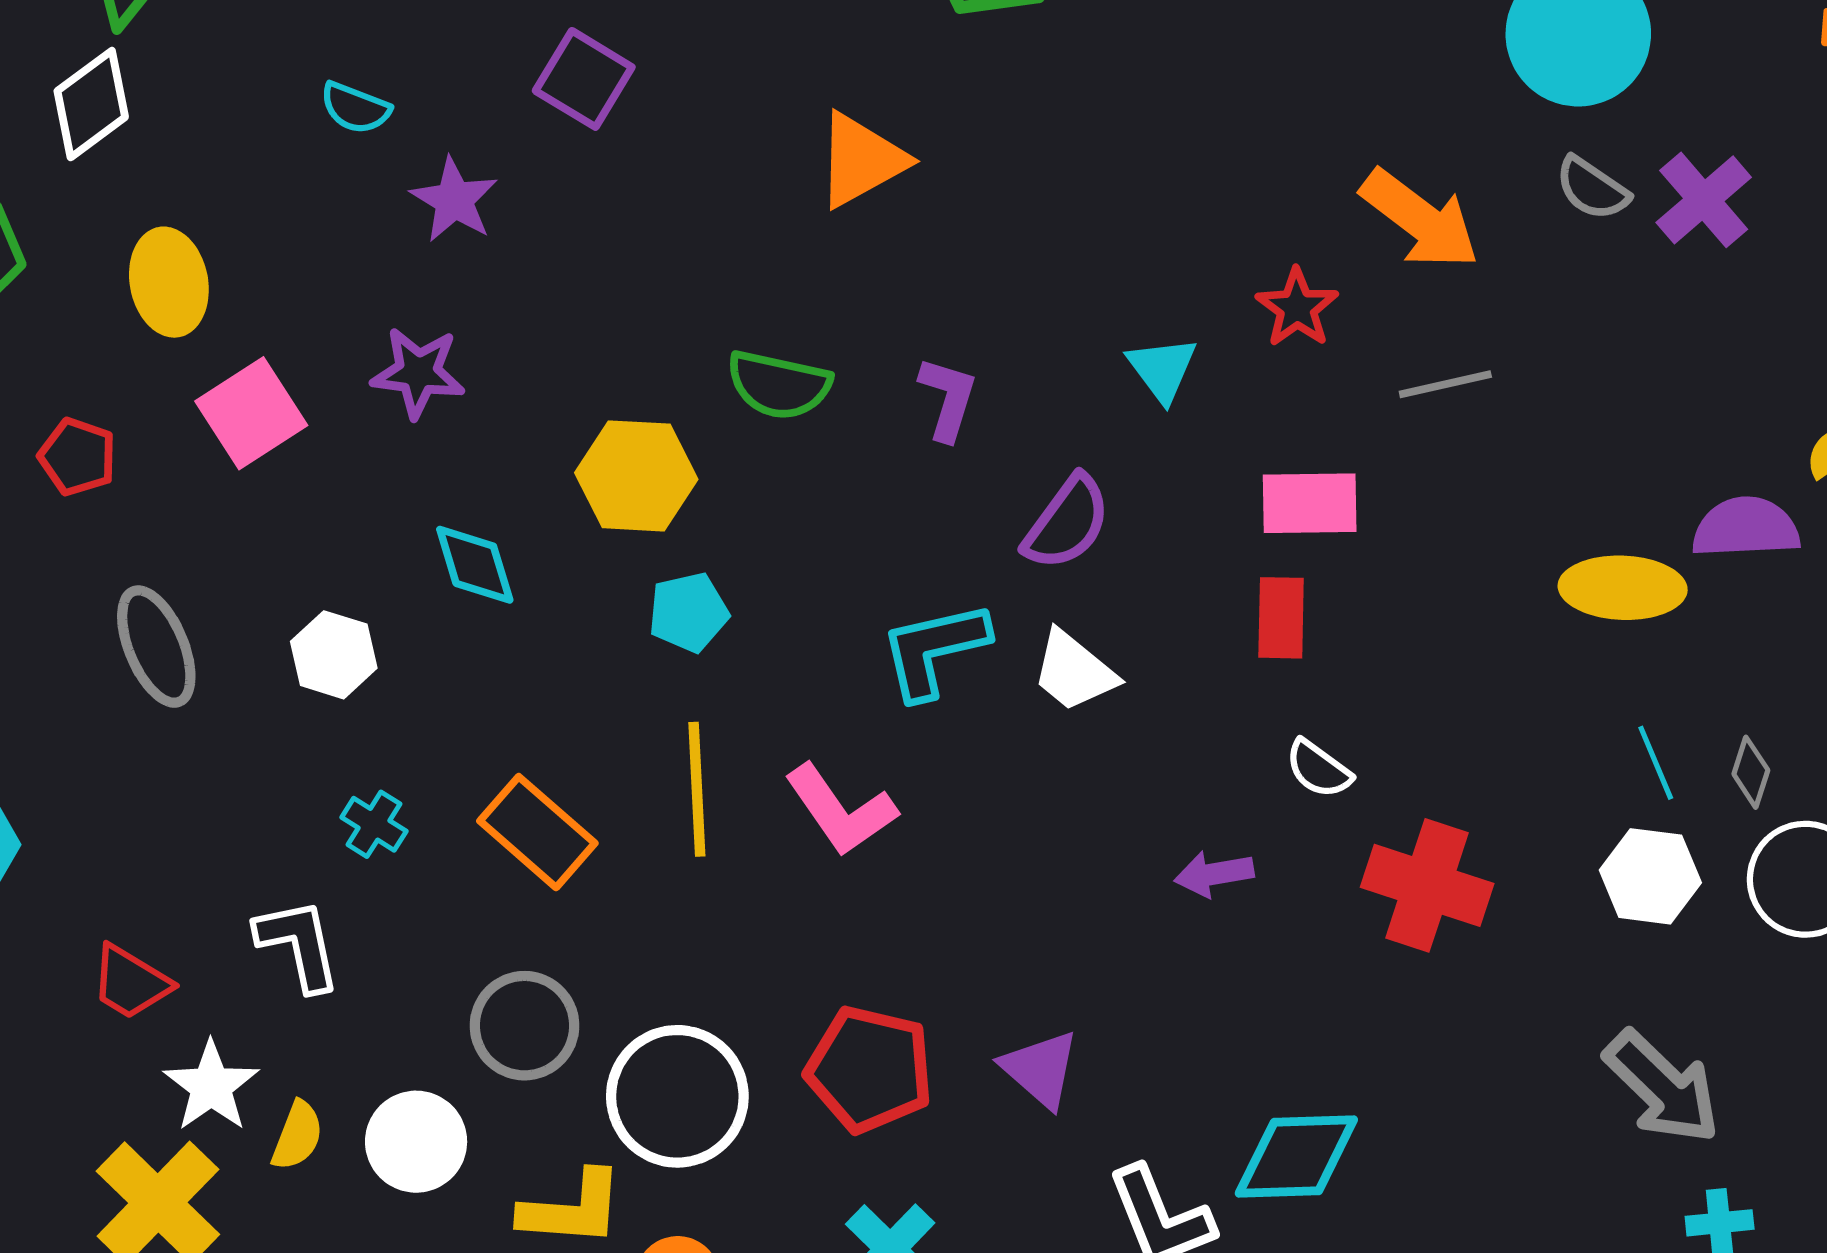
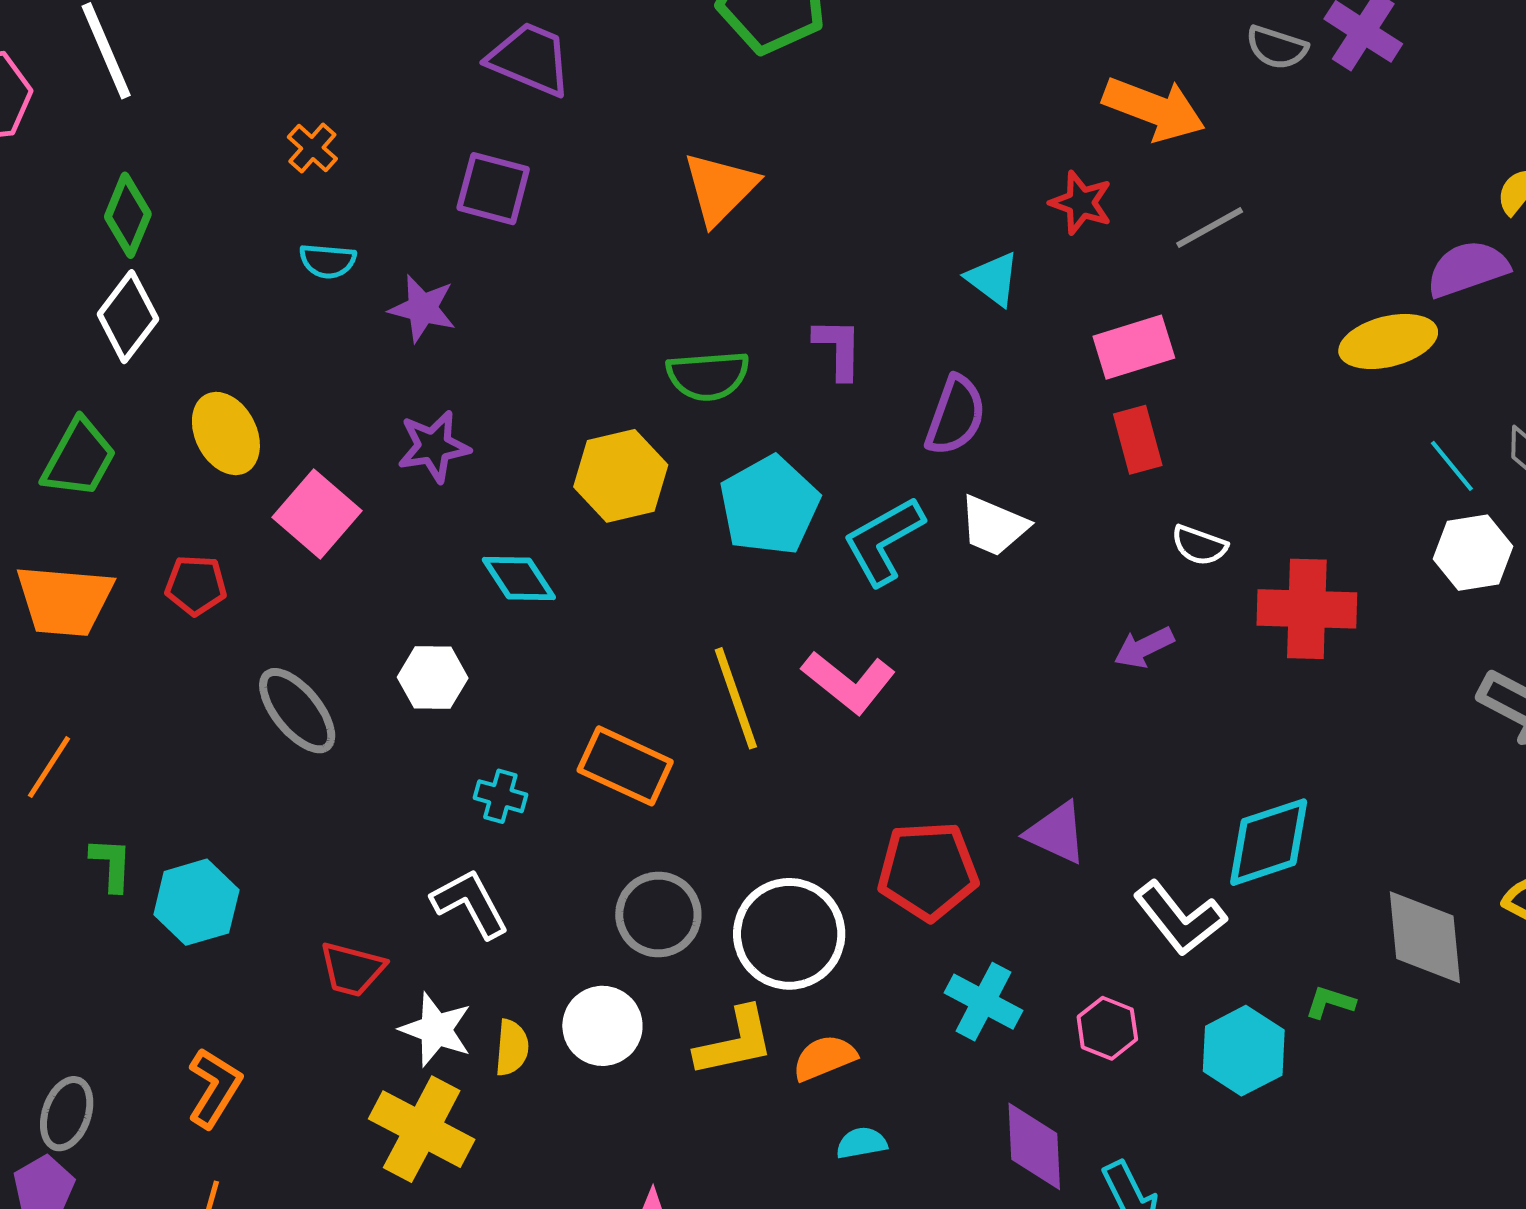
cyan pentagon: (688, 612) -> (769, 505), moved, size x1.6

